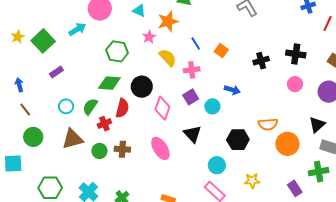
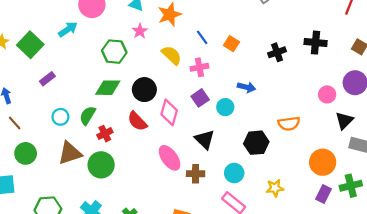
pink star: (149, 37) -> (140, 31), moved
pink circle: (295, 84) -> (327, 94), moved
red semicircle: (122, 108) -> (137, 121), moved, turned 126
orange circle: (287, 144) -> (323, 162), moved
brown cross: (122, 149) -> (196, 174), moved
green circle: (99, 151) -> (101, 165), size x1.5
green cross: (319, 172) -> (351, 186), moved
purple rectangle: (295, 188) -> (323, 194), turned 63

